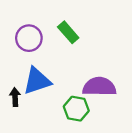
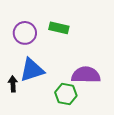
green rectangle: (68, 32) -> (59, 28), turned -36

